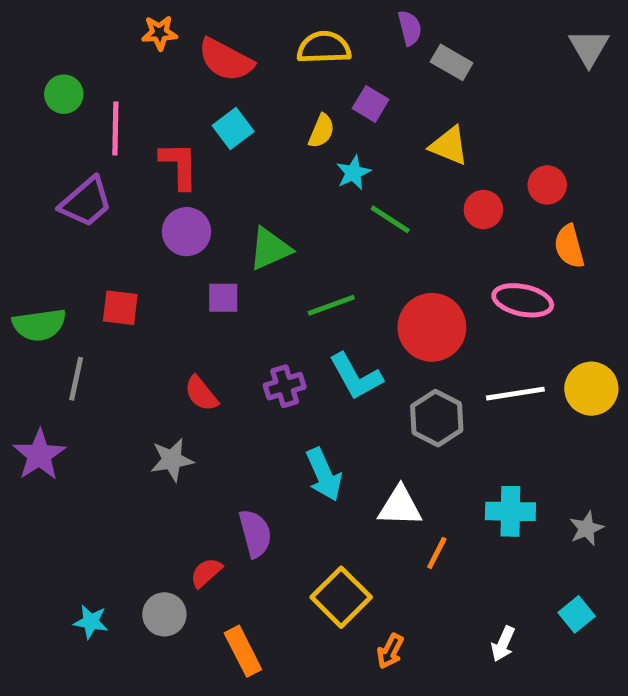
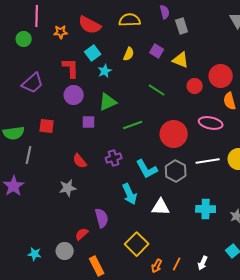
orange star: (160, 33) -> (61, 32), moved
gray rectangle: (452, 62) -> (182, 26), turned 42
purple square: (371, 104) -> (157, 51), moved
pink line: (115, 129) -> (37, 16), moved
cyan star: (353, 173) -> (105, 71), moved
red circle: (547, 185) -> (221, 76), size x1.5
cyan L-shape: (356, 376) -> (147, 169), moved
orange line: (437, 553) -> (177, 264), moved

